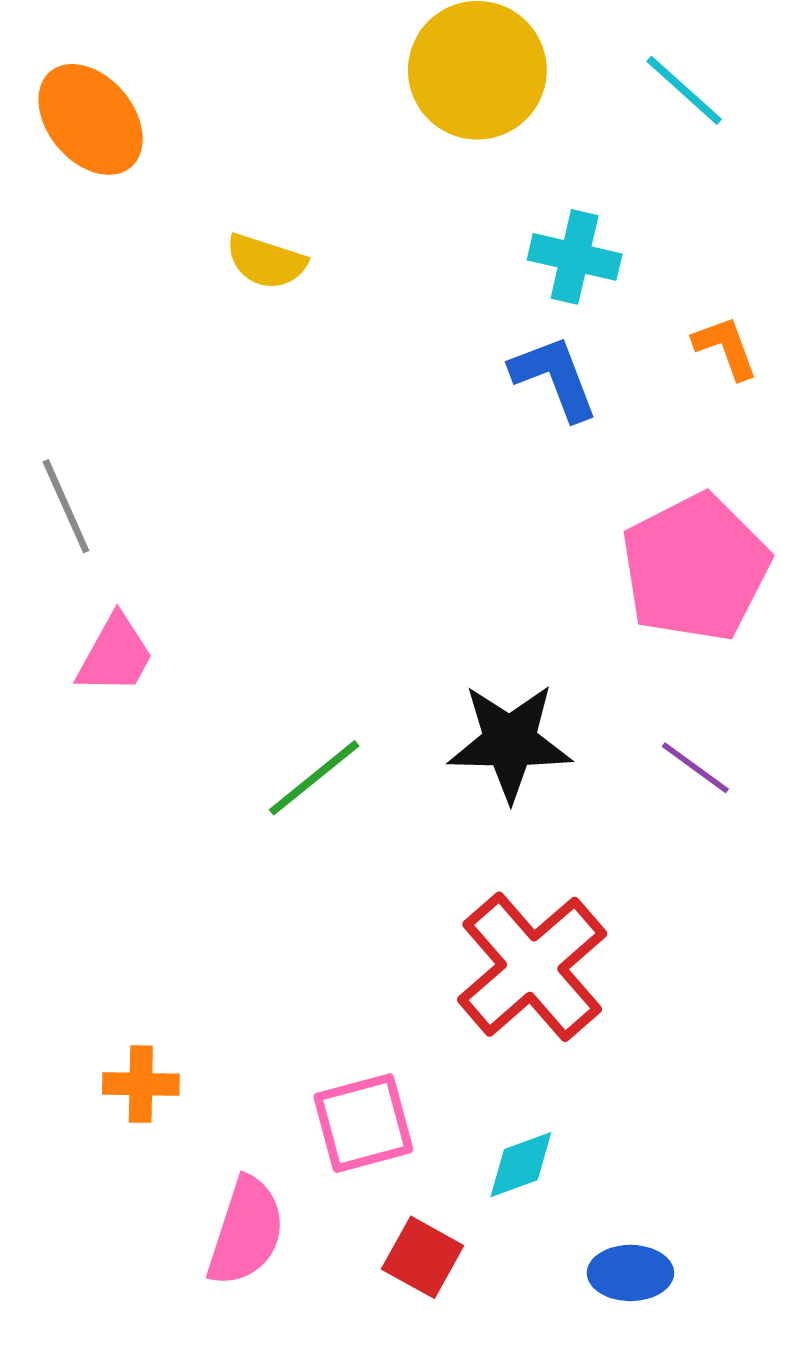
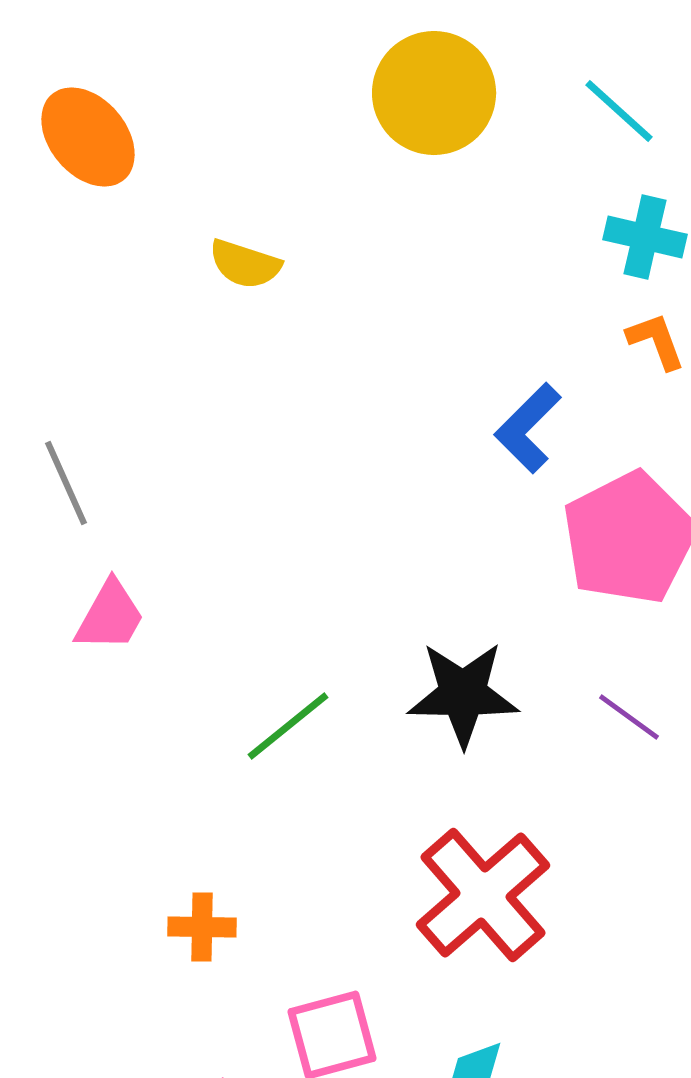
cyan cross: (575, 257) -> (645, 237), moved
blue L-shape: (554, 378) -> (528, 428), moved, turned -114
orange cross: (141, 1084) -> (202, 927), moved

